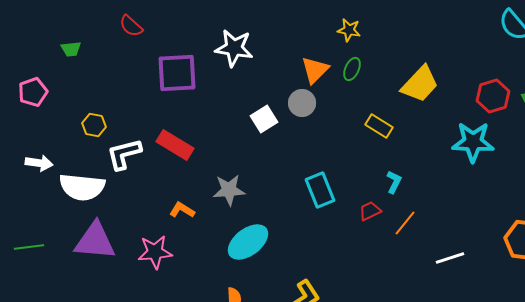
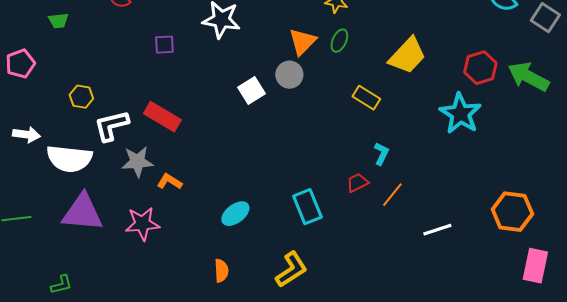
purple square: (177, 73) -> (164, 45), size x0.5
cyan star: (473, 142) -> (460, 114), turned 30
gray star: (229, 190) -> (137, 162), moved
cyan rectangle: (320, 190) -> (307, 207), moved
cyan ellipse: (248, 242) -> (235, 214), size x0.7

